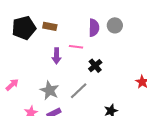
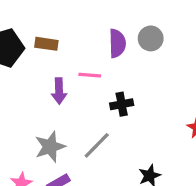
black cross: (95, 66) -> (122, 104), turned 32
gray star: (50, 90) -> (50, 147), turned 30

